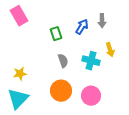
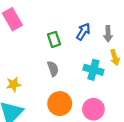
gray arrow: (102, 21) -> (108, 34), moved
gray semicircle: (63, 61) -> (53, 69), moved

